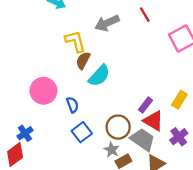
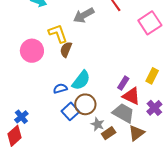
cyan semicircle: (99, 76) -> (81, 80), moved
pink circle: (43, 91) -> (32, 51), moved
blue semicircle: (72, 105) -> (60, 88), turned -80
brown circle: (118, 127) -> (85, 104), moved

